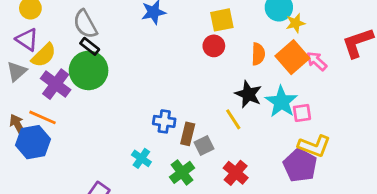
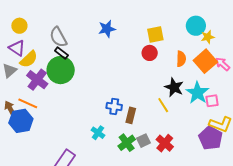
gray square: (204, 145) -> (144, 141), moved

